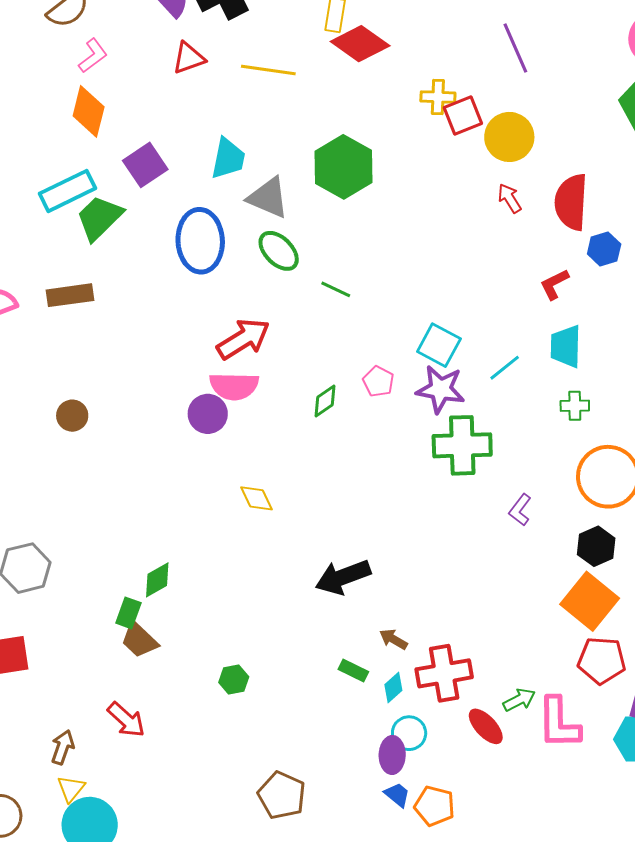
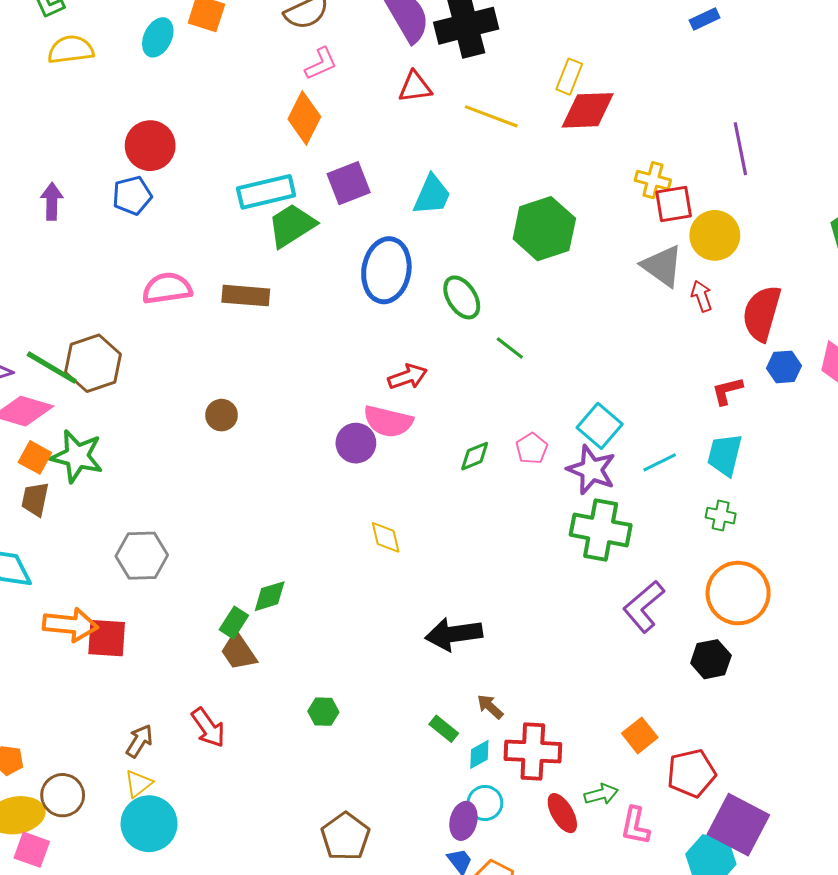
red diamond: (360, 44) -> (588, 110), turned -50
gray triangle: (268, 198) -> (662, 266), moved
red arrow: (243, 339) -> (408, 377), size x0.7
purple L-shape: (520, 510) -> (644, 606), size x1.6
orange square: (590, 601) -> (640, 735), moved, size x0.6
red pentagon: (602, 660) -> (691, 773), turned -30
pink L-shape: (559, 723) -> (635, 826), size x0.7

